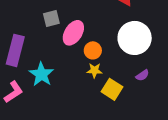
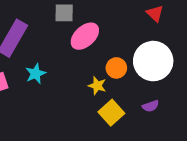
orange circle: (93, 50) -> (116, 68), moved
cyan star: (41, 74) -> (36, 74), size x0.7

